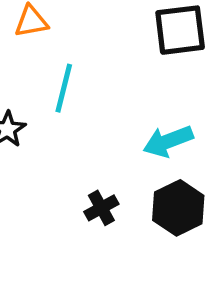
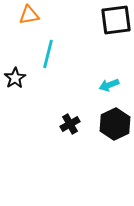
cyan arrow: (168, 141) -> (109, 85), size x0.7

